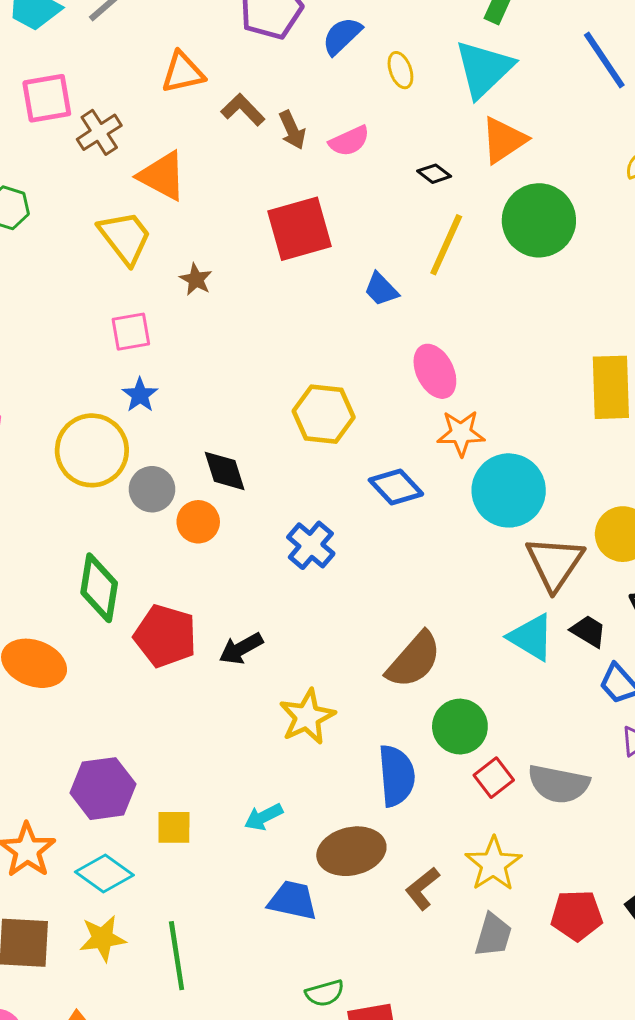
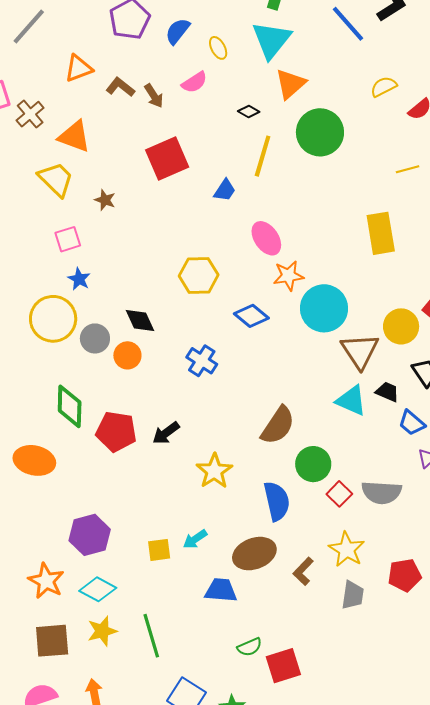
pink semicircle: (349, 141) -> (194, 82), moved
blue trapezoid: (381, 289) -> (225, 190), turned -95
yellow square: (174, 827) -> (159, 550), moved

